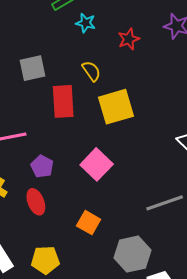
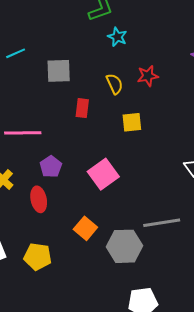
red star: (129, 39) -> (148, 76), moved
red rectangle: (63, 101) -> (82, 108), size x0.6
yellow square: (116, 107) -> (132, 122), size x0.6
gray hexagon: (132, 254) -> (125, 246), moved

